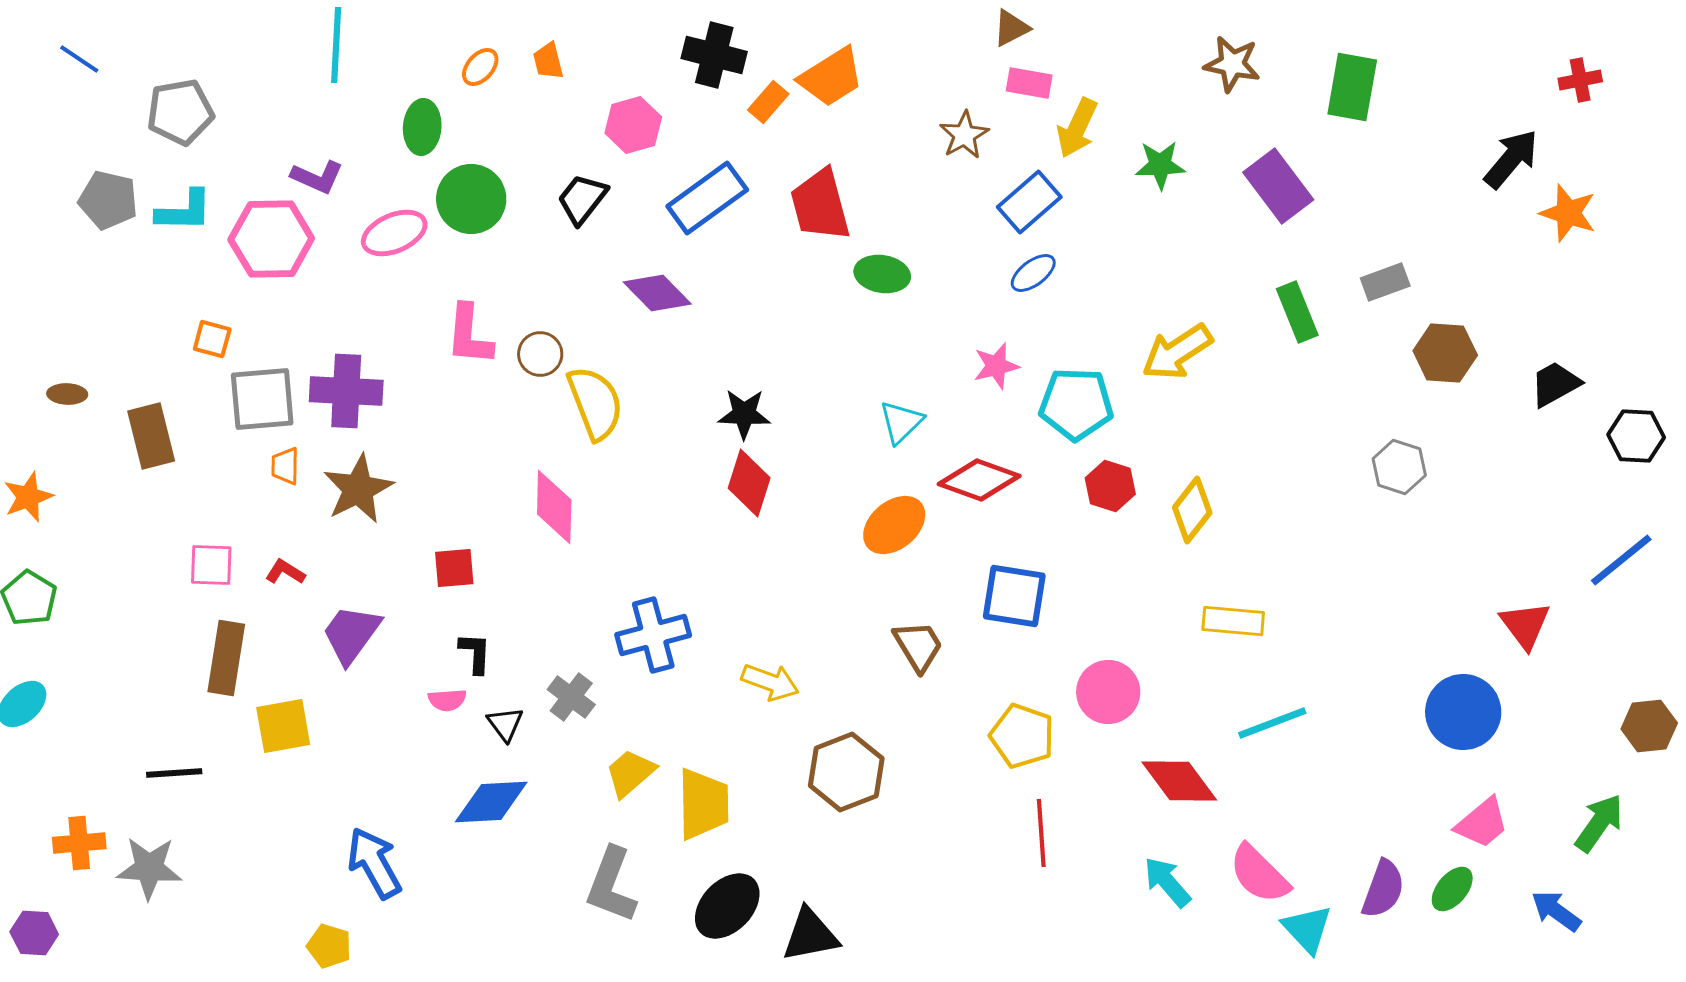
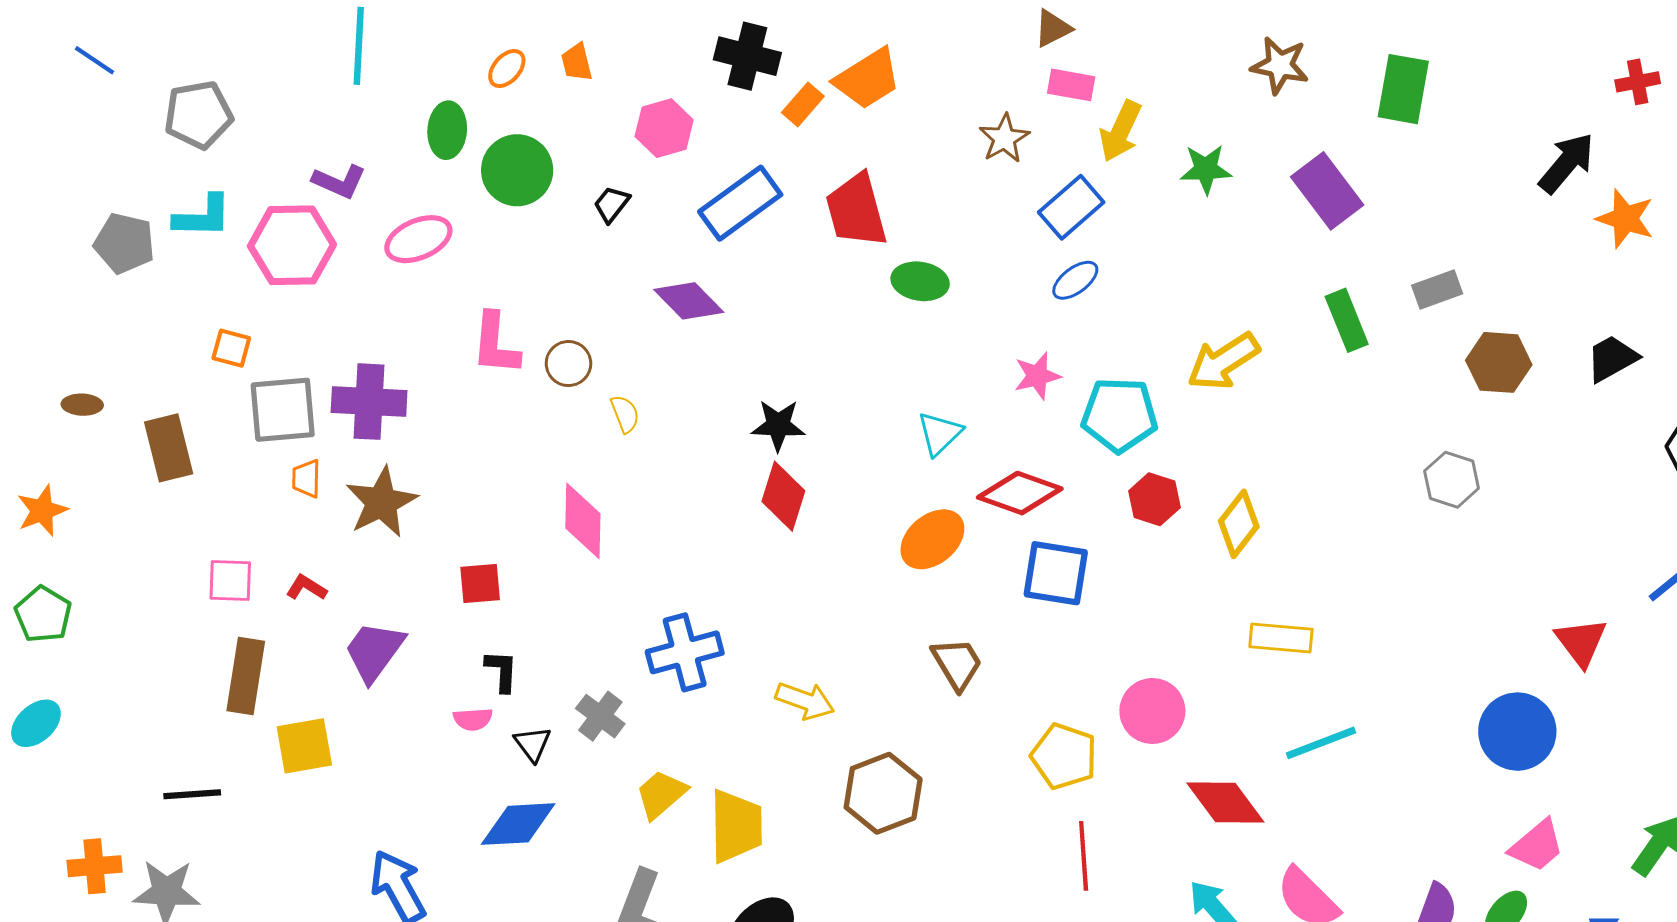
green circle: (471, 199) -> (517, 170), moved
black trapezoid: (582, 199) -> (612, 204), size x0.7
gray pentagon: (108, 200) -> (124, 243), moved
black trapezoid: (1555, 384) -> (1612, 358), moved
yellow semicircle: (595, 403) -> (625, 414), size x0.5
blue square: (1014, 596) -> (1056, 573), moved

